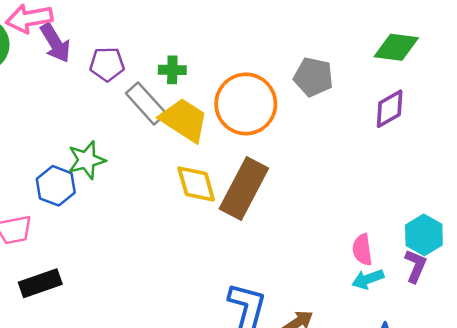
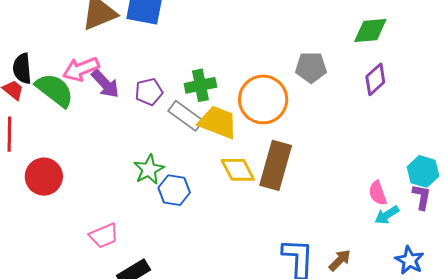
green cross: (172, 70) -> (200, 85), size x1.4
blue hexagon: (56, 186) -> (174, 190), moved

